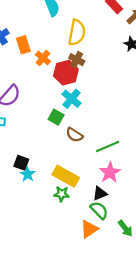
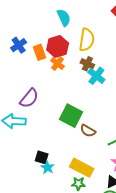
red hexagon: (66, 73) -> (58, 46), moved
cyan cross: (72, 99) -> (96, 76), moved
green square: (56, 117) -> (71, 116), size x1.6

